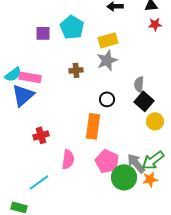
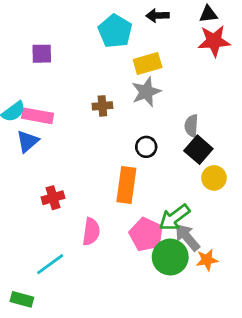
red star: (155, 24) -> (214, 41), size x1.6
cyan pentagon: (72, 27) -> (115, 31), moved
purple square: (43, 33) -> (42, 54), moved
blue triangle: (23, 95) -> (28, 141), size x0.7
green arrow: (153, 160) -> (174, 217), moved

